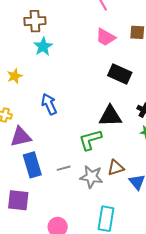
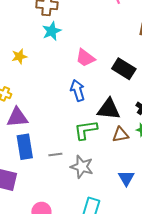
pink trapezoid: (106, 37) -> (85, 58), moved
blue arrow: (49, 104) -> (78, 90), moved
brown triangle: (116, 168) -> (120, 135), moved

